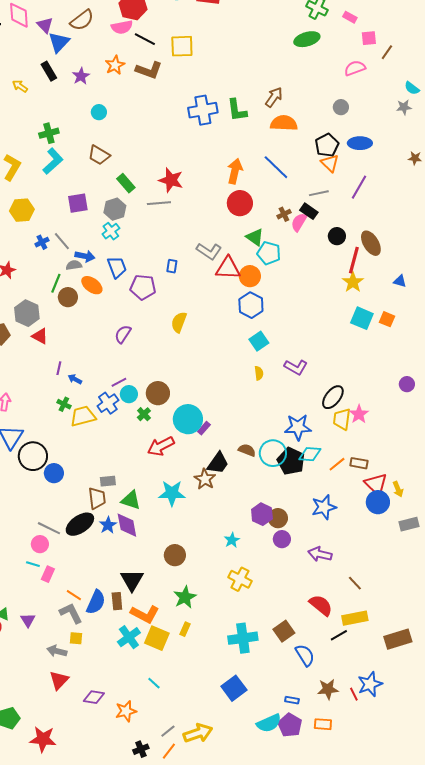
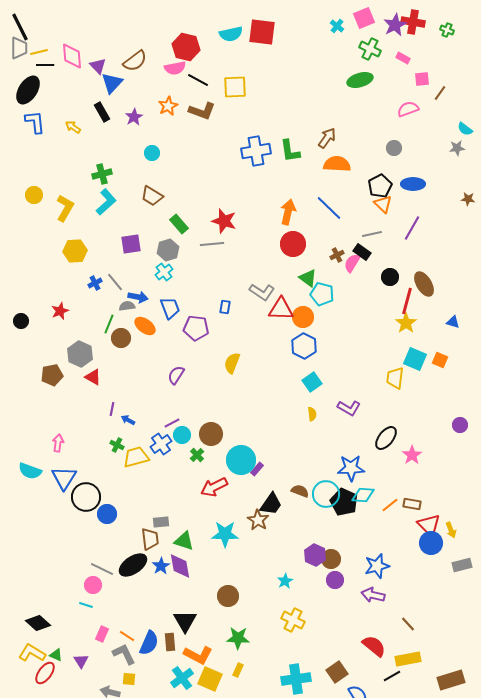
yellow trapezoid: (342, 419) -> (395, 378), moved
blue star: (324, 507) -> (377, 566), moved
pink rectangle: (48, 574) -> (102, 634), moved
green star: (185, 597) -> (238, 638), turned 30

